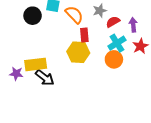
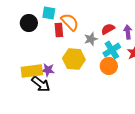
gray star: (100, 11) -> (91, 39), moved
red rectangle: (84, 35) -> (59, 30), moved
purple star: (16, 74) -> (48, 70), moved

